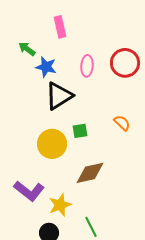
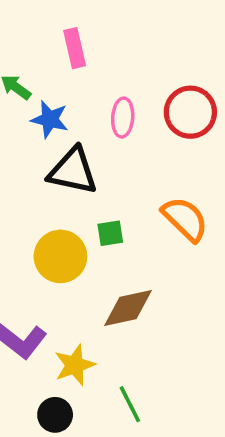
black triangle: (59, 96) -> (73, 171), turned 44
orange semicircle: (122, 123) -> (185, 219), size x1.6

